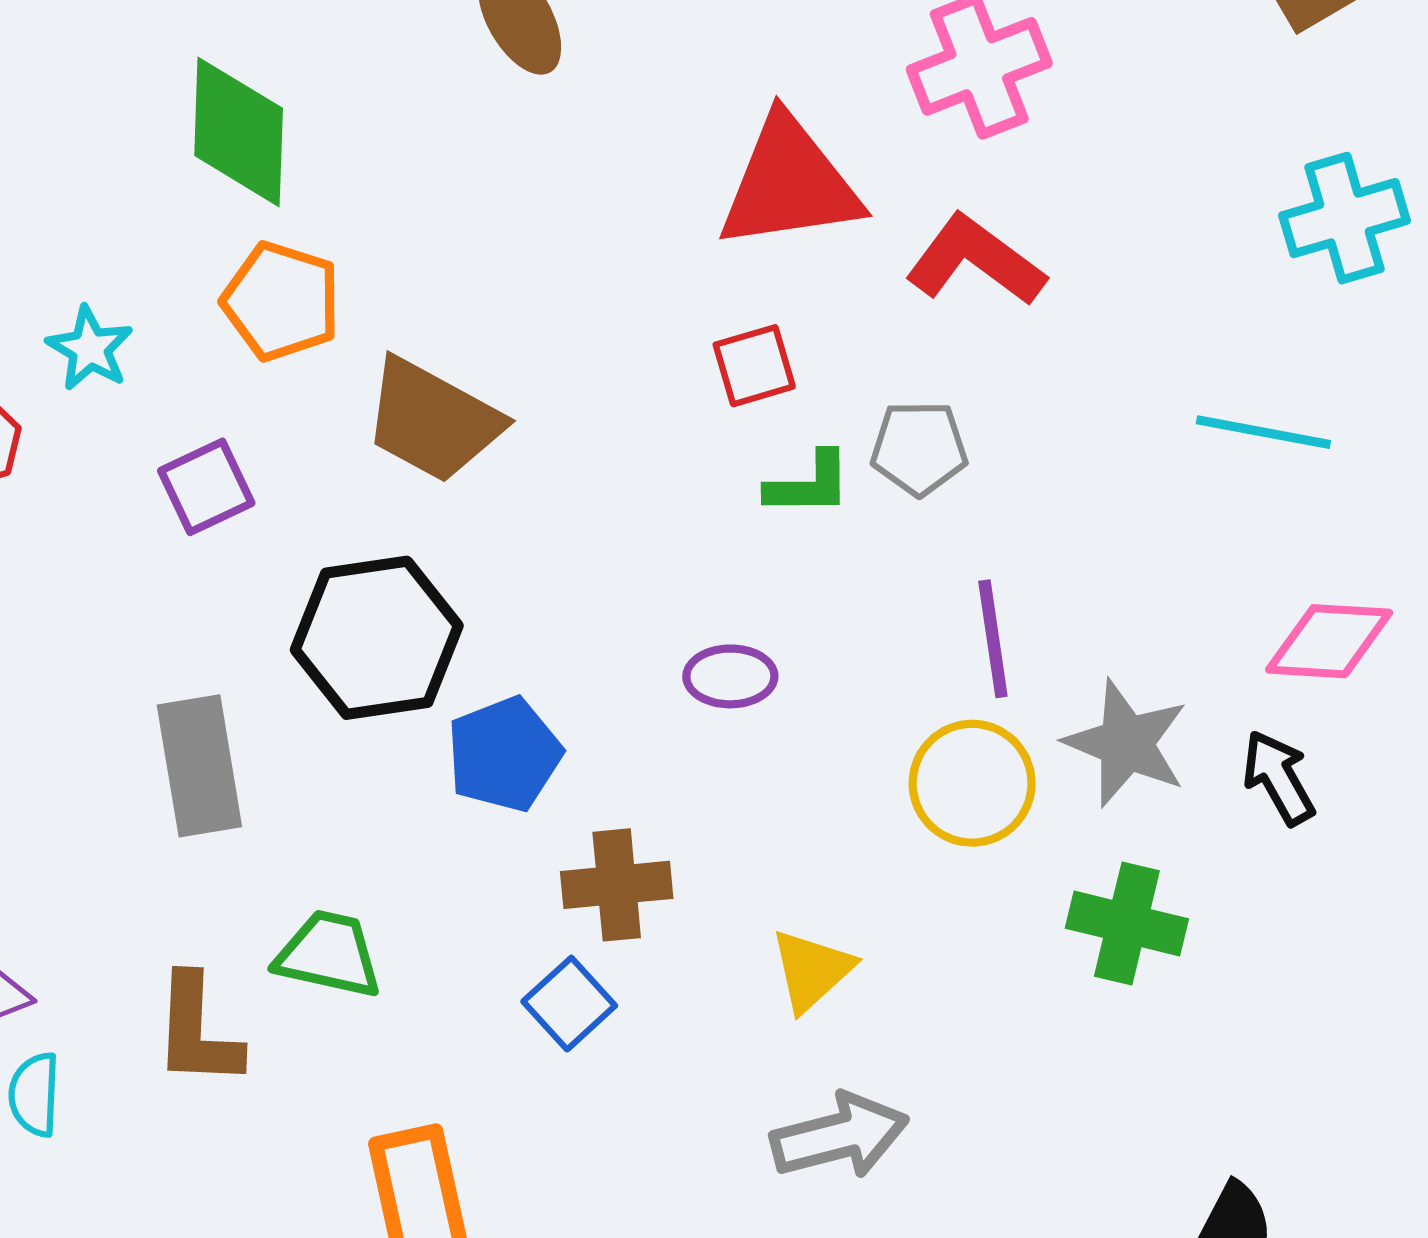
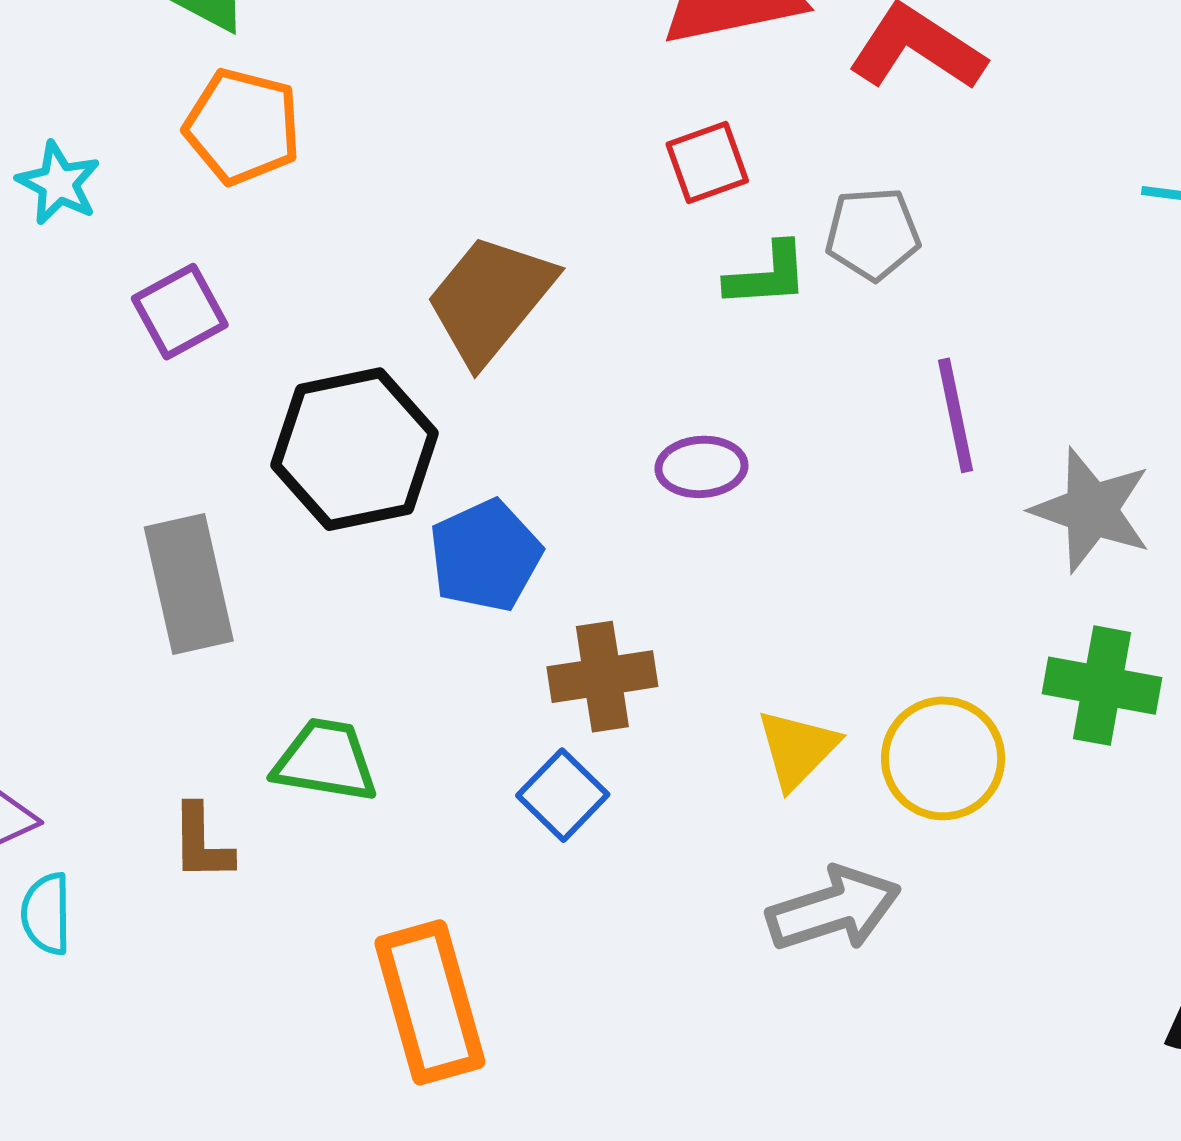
brown trapezoid: (433, 420) -> (490, 299), moved, turned 104
yellow circle: (972, 783) -> (943, 758), moved
brown L-shape: (197, 1031) -> (202, 843), size x0.7

